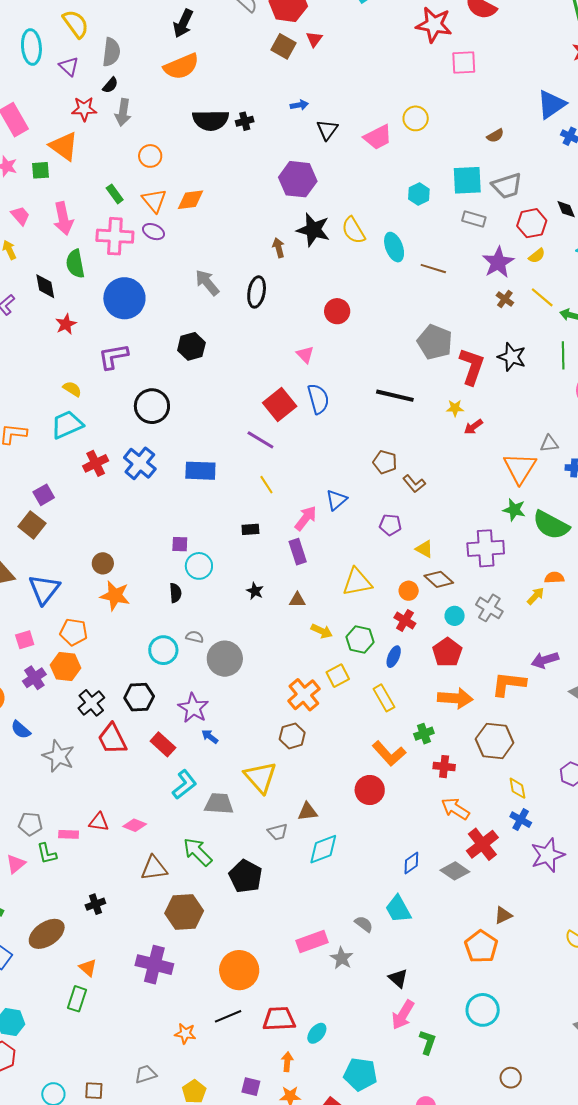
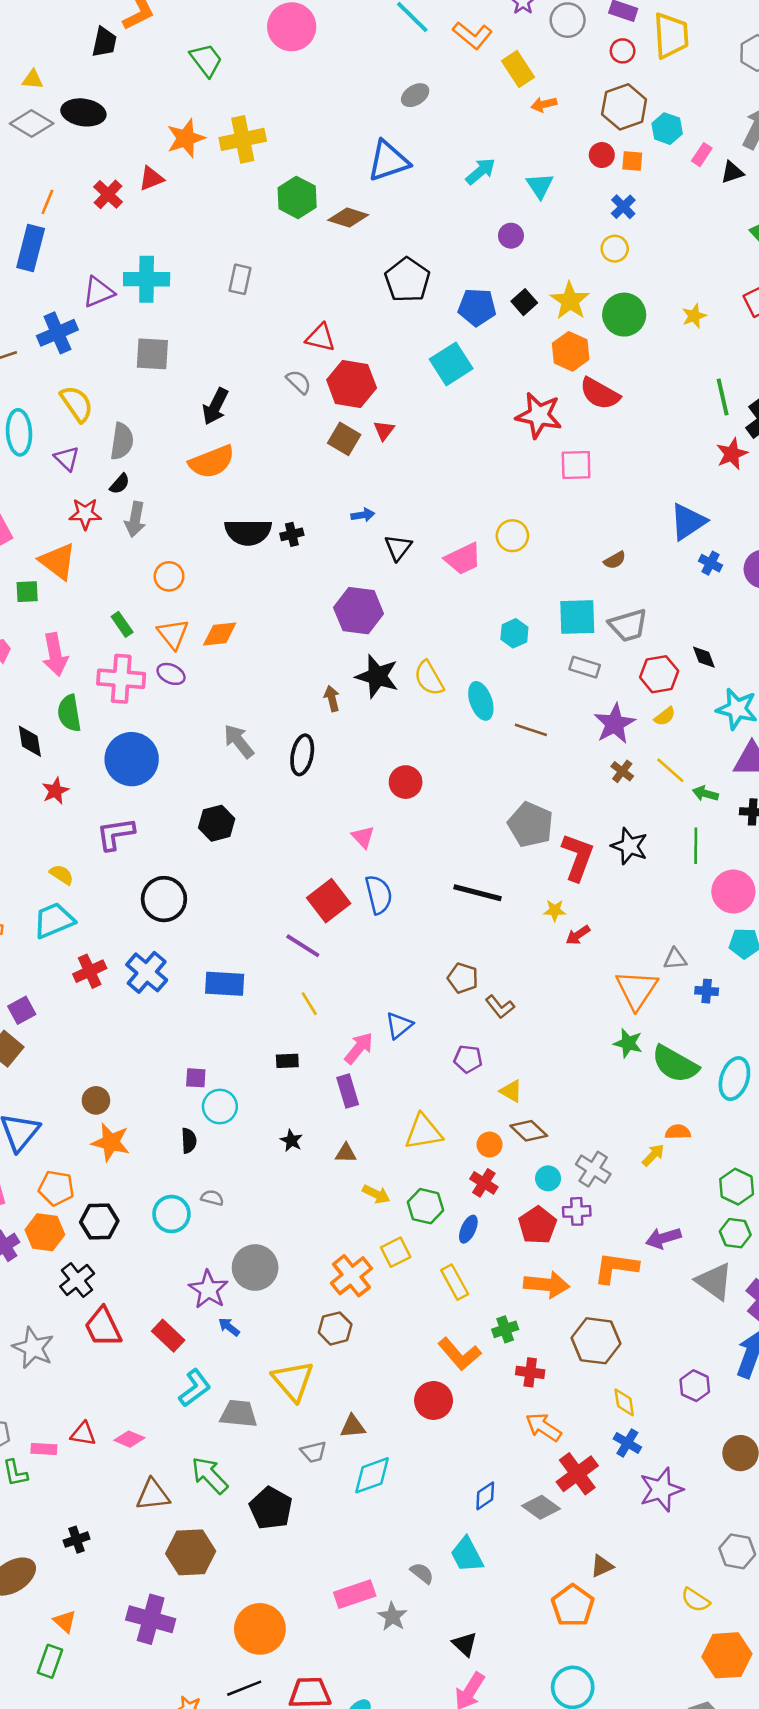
purple cross: (486, 548) -> (577, 1211), moved, size x0.6
gray circle: (225, 659) -> (255, 1268), moved
black hexagon: (139, 697) -> (99, 1221), moved

